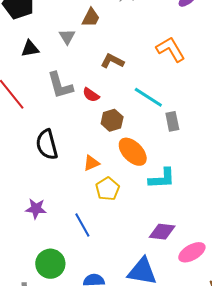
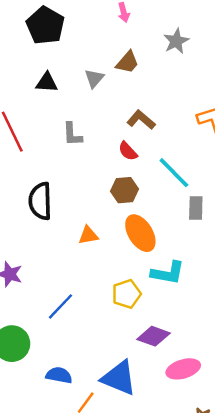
gray L-shape: (60, 85) -> (72, 134), size x0.7
red semicircle: (91, 95) -> (128, 151), moved
yellow pentagon: (108, 189) -> (126, 294), moved
blue line: (82, 225) -> (60, 306), turned 60

